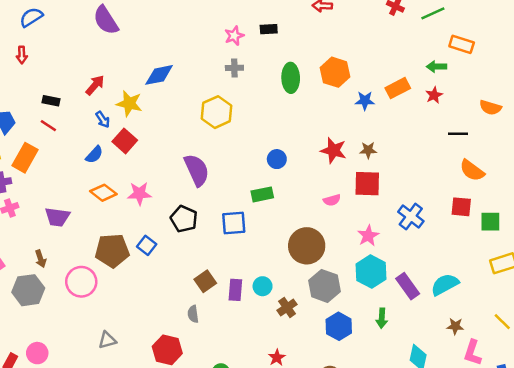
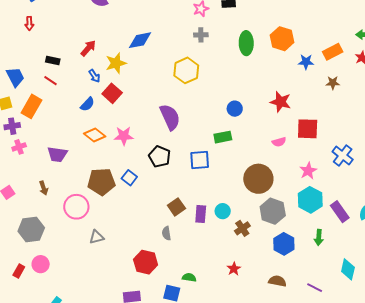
yellow star: (129, 104) -> (116, 63), turned -30
brown star: (368, 150) -> (333, 83), moved
gray hexagon: (28, 290) -> (31, 229), moved
gray triangle: (107, 340) -> (97, 237), moved

